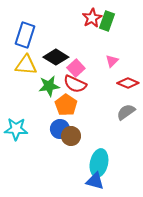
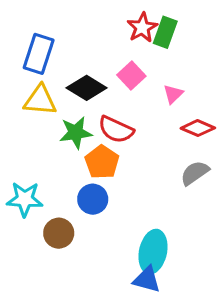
pink square: (76, 68) -> (131, 76), moved
brown circle: (71, 136) -> (59, 233), moved

